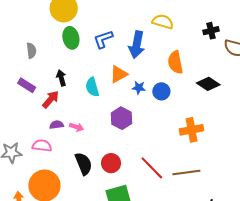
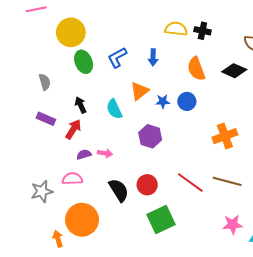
black cross: (211, 31) -> (202, 31), moved, turned 35
blue arrow: (137, 45) -> (153, 57), size x0.6
black diamond: (208, 84) -> (234, 71), moved
brown line: (186, 173) -> (227, 181), turned 32

